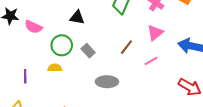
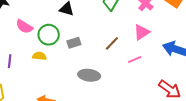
pink semicircle: (33, 27) -> (24, 27), moved
gray rectangle: (88, 51) -> (74, 43), turned -72

